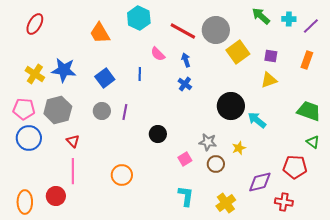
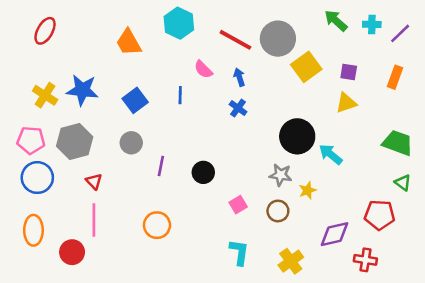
purple line: (125, 112) -> (161, 166), moved
gray star: (208, 142) -> (281, 175), moved
orange ellipse: (25, 202) -> (33, 230), moved

